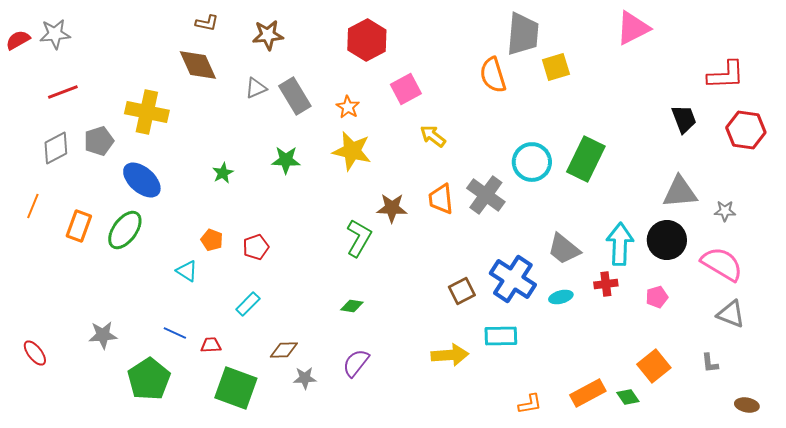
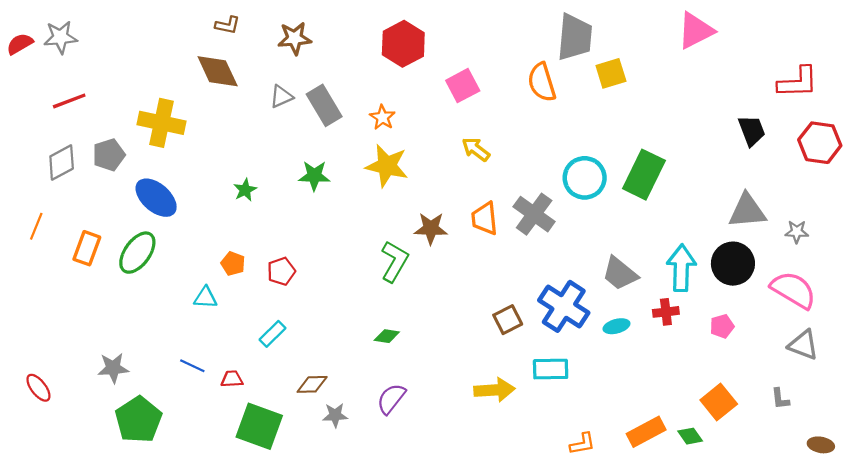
pink square: (406, 89) -> (463, 86), moved
cyan triangle: (187, 271) -> (205, 298), turned -30
green pentagon: (149, 379) -> (138, 420), moved

